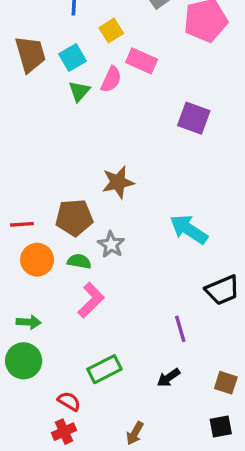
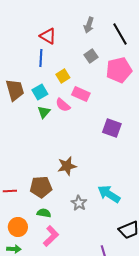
pink semicircle: (111, 79) -> (63, 105), turned 105
gray star: (111, 245) -> (79, 203), moved
orange circle: (37, 260) -> (18, 227), moved

